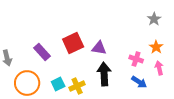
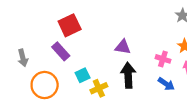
red square: (73, 43) -> (70, 25), moved
cyan square: (58, 84) -> (83, 75), moved

